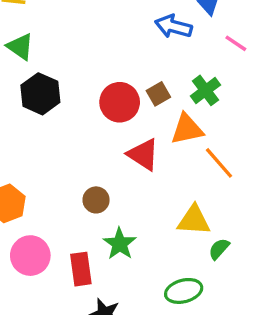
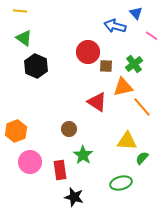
brown square: (158, 94) -> (106, 66), turned 32
red circle: (120, 102) -> (88, 52), moved

